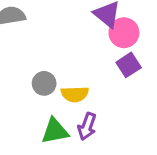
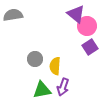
yellow semicircle: (75, 94) -> (55, 66), turned 96

